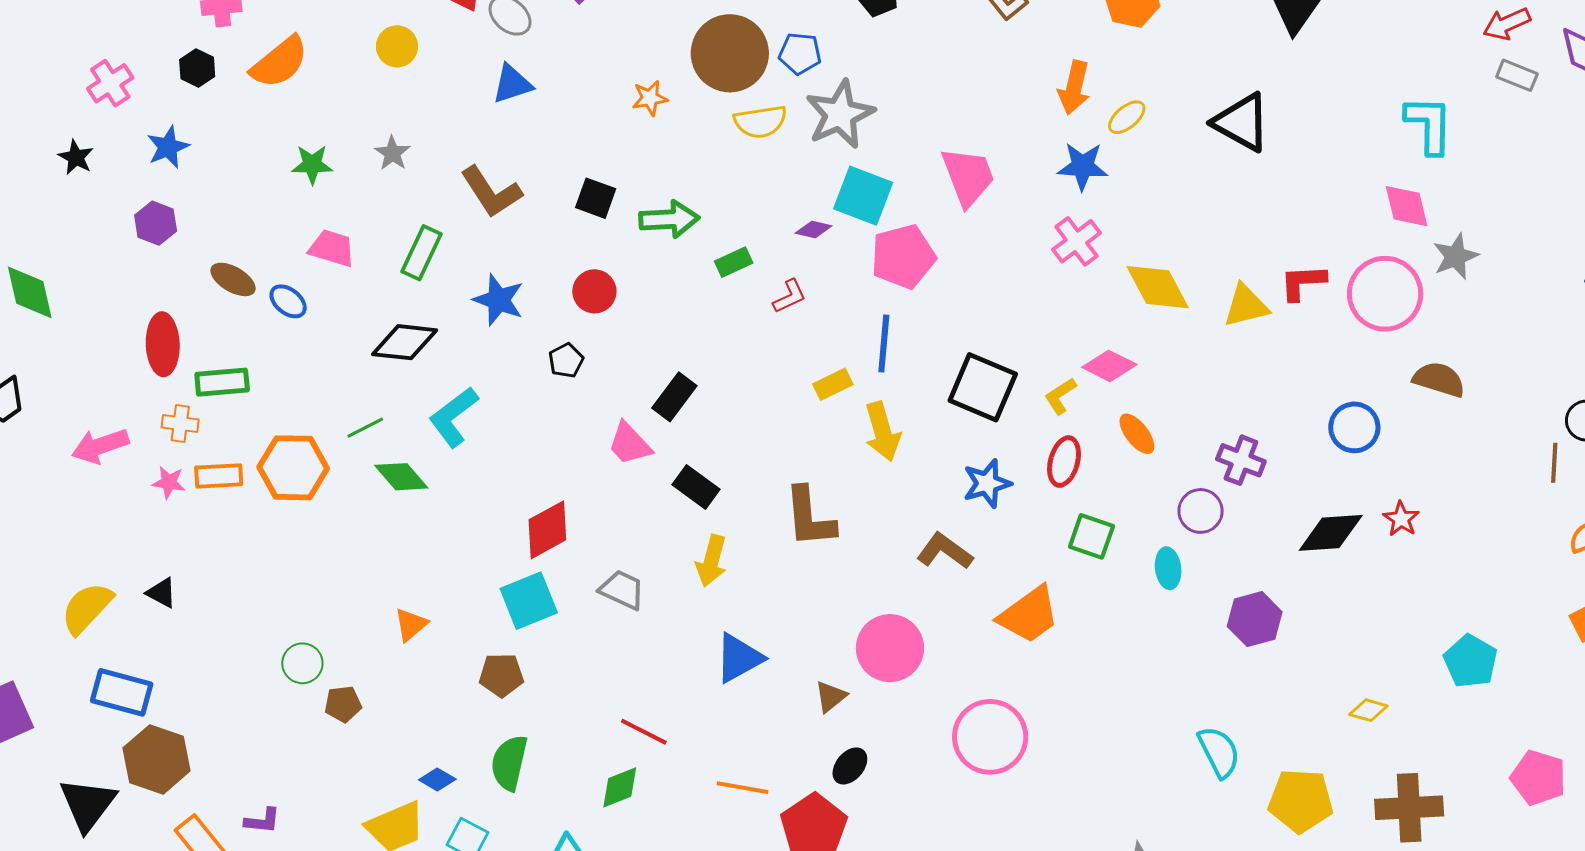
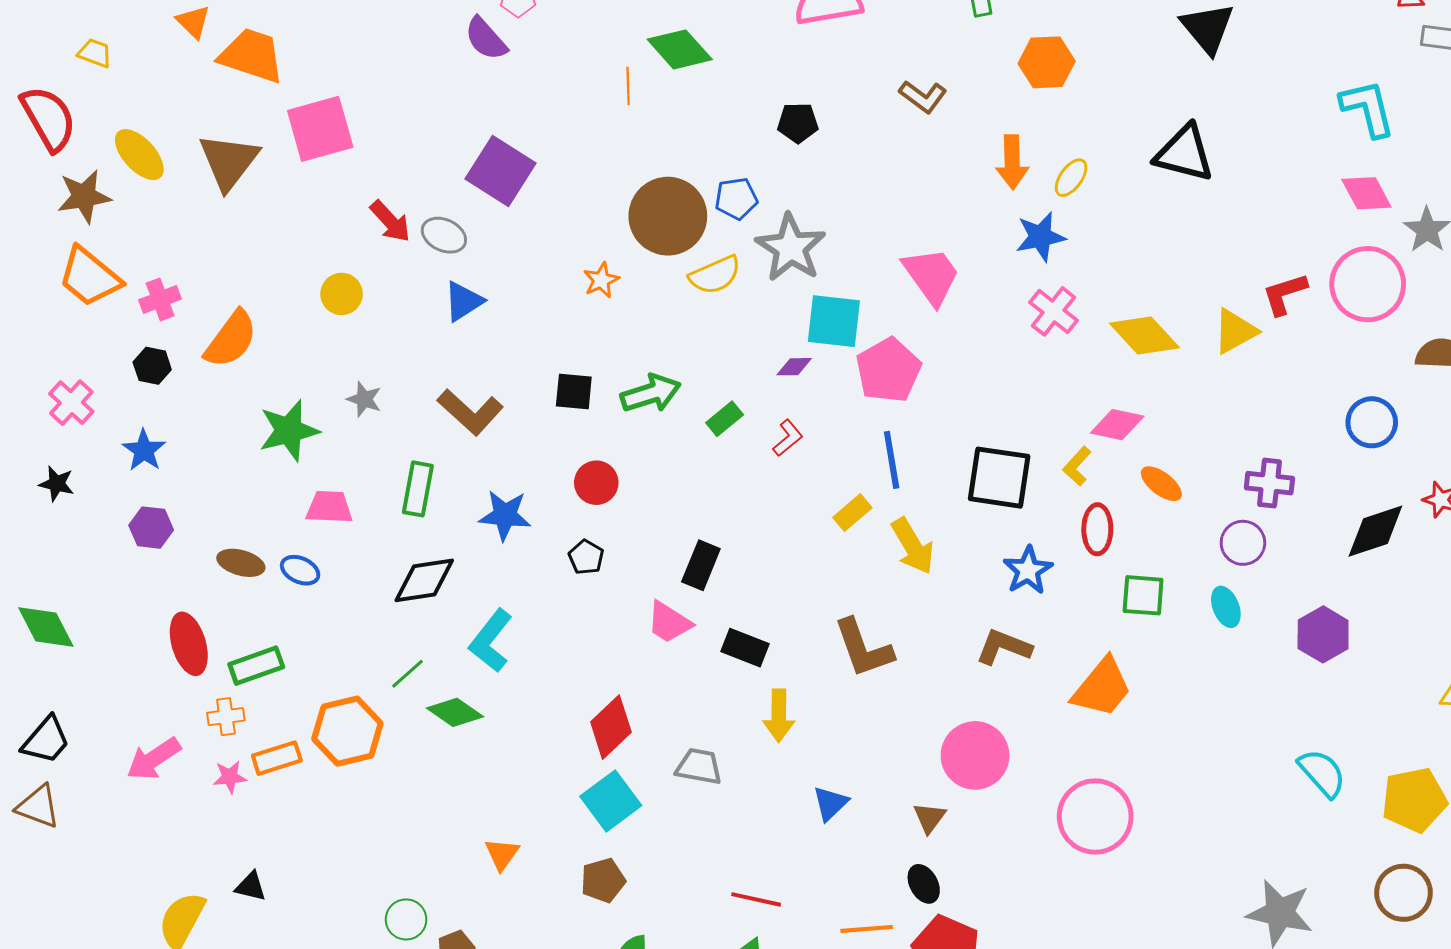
green star: (312, 164) -> (289, 431), size x1.5
blue triangle: (739, 658) -> (830, 803), size x0.7
black ellipse: (850, 766) -> (924, 884), moved, turned -54

